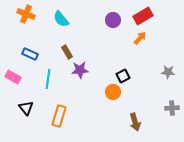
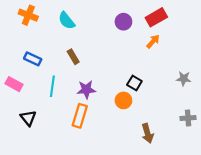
purple star: (80, 70) -> (86, 90), moved
black square: (123, 76) -> (134, 83), turned -32
orange rectangle: (59, 116) -> (80, 116), moved

